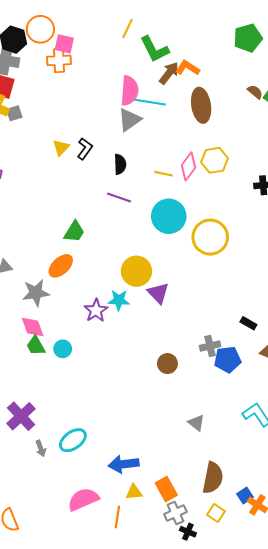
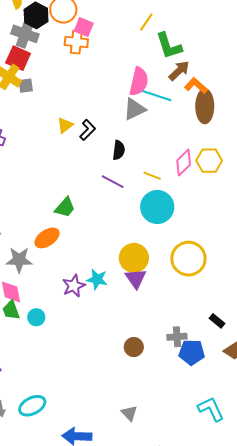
orange L-shape: (188, 68) -> (196, 86), moved
yellow line: (164, 174) -> (152, 176), moved
yellow circle: (210, 237) -> (188, 259), moved
yellow circle: (136, 271) -> (134, 258), moved
gray triangle: (196, 423) -> (129, 413), moved

